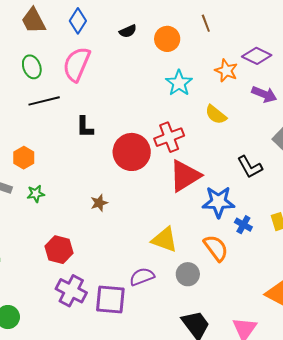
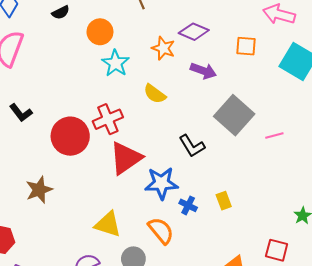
orange circle: (167, 39) -> (100, 32), moved
black L-shape: (85, 127) -> (21, 113), turned -35
brown star: (99, 203) -> (39, 190), size x1.5

